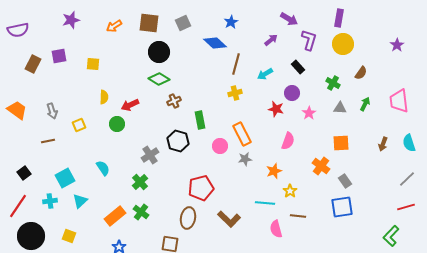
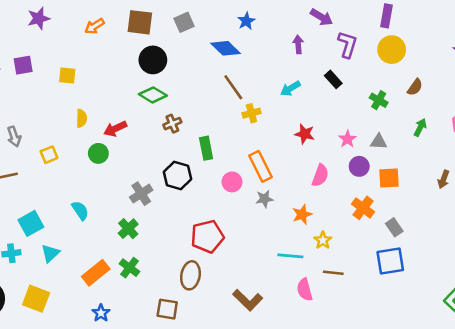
purple arrow: (271, 40) -> (298, 44), turned -56
brown line: (236, 64) -> (233, 87), moved, turned -50
purple circle: (292, 93) -> (359, 166), moved
gray triangle: (340, 108) -> (379, 142), moved
brown L-shape: (229, 219) -> (248, 300), moved
yellow square: (69, 236) -> (36, 299), size x1.5

